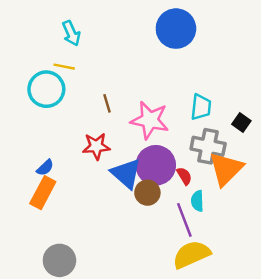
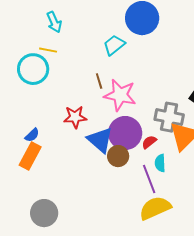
brown line: (107, 103) -> (99, 81), moved
cyan trapezoid: (201, 107) -> (114, 45), moved, turned -135
red semicircle: (184, 176) -> (149, 142), turned -98

